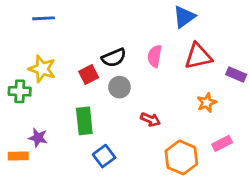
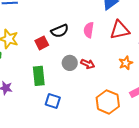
gray circle: (119, 87) -> (70, 63), moved
red arrow: (150, 119) -> (88, 64), moved
blue square: (104, 156) -> (53, 101), turned -35

